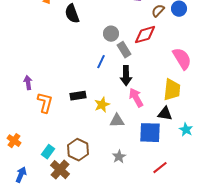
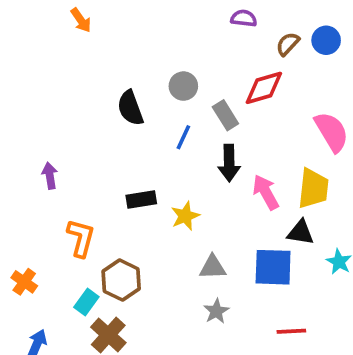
black semicircle: (72, 14) -> (130, 108), moved
gray circle: (111, 34) -> (183, 86), moved
pink arrow: (136, 98) -> (266, 192), moved
orange L-shape: (45, 103) -> (81, 238), moved
gray triangle: (117, 121) -> (213, 267), moved
brown hexagon: (78, 150) -> (121, 280), moved
red line: (160, 168) -> (291, 331), turned 35

